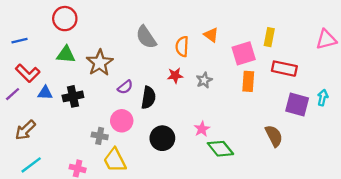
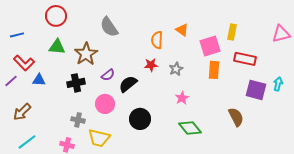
gray semicircle: (146, 37) -> (109, 27), moved
black cross: (73, 96) -> (76, 83), moved
black semicircle: (148, 98) -> (128, 84), turned -138
pink star: (202, 129) -> (182, 98), moved
gray cross: (100, 136) -> (78, 120), moved
yellow trapezoid: (115, 160) -> (99, 138), turned -50

